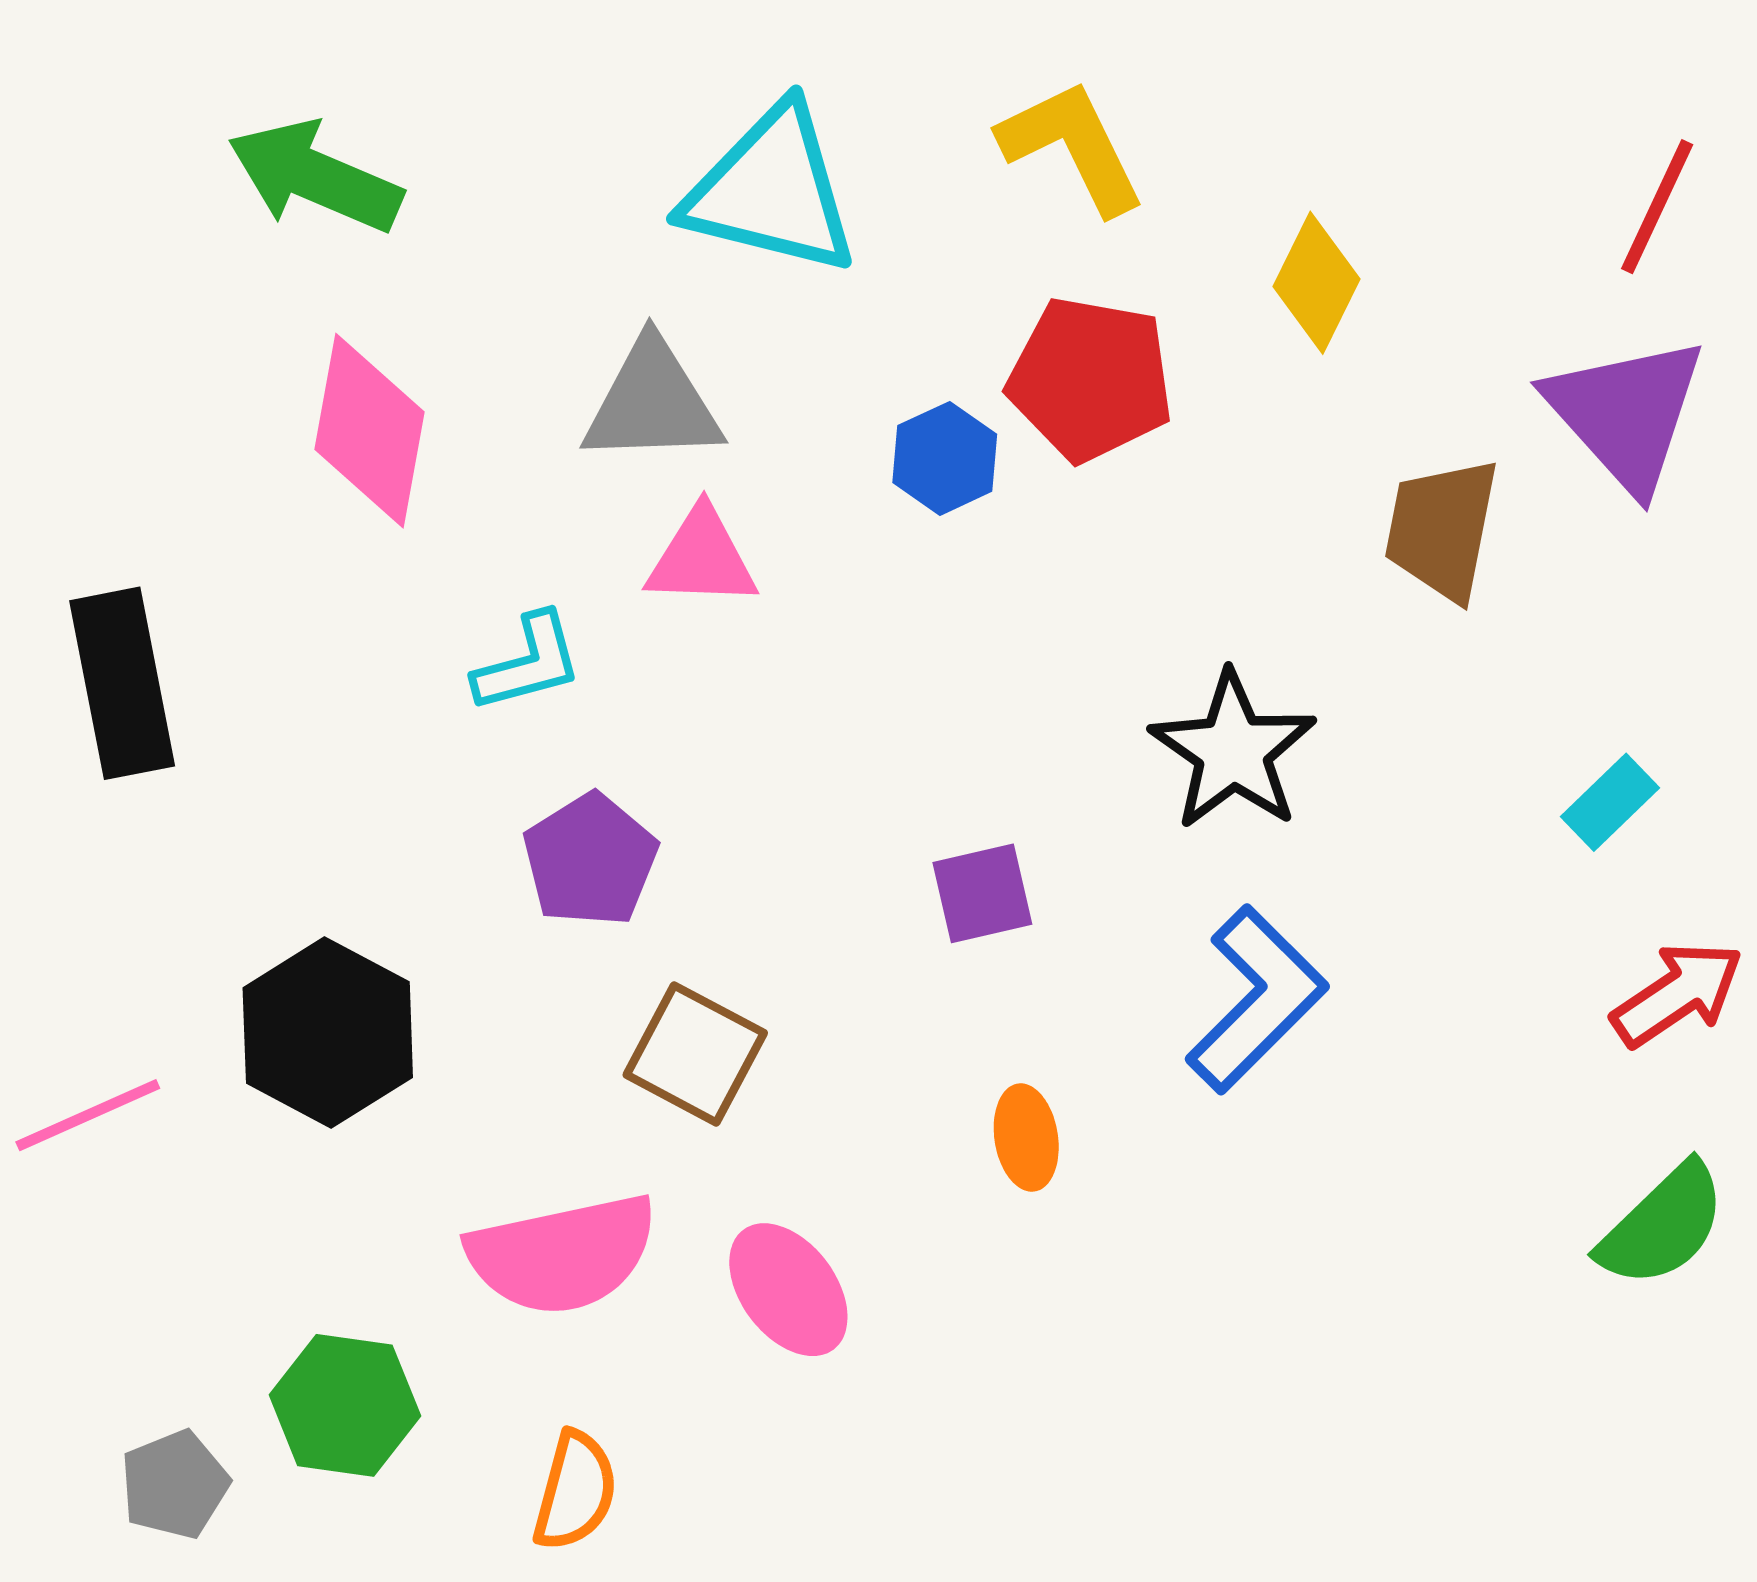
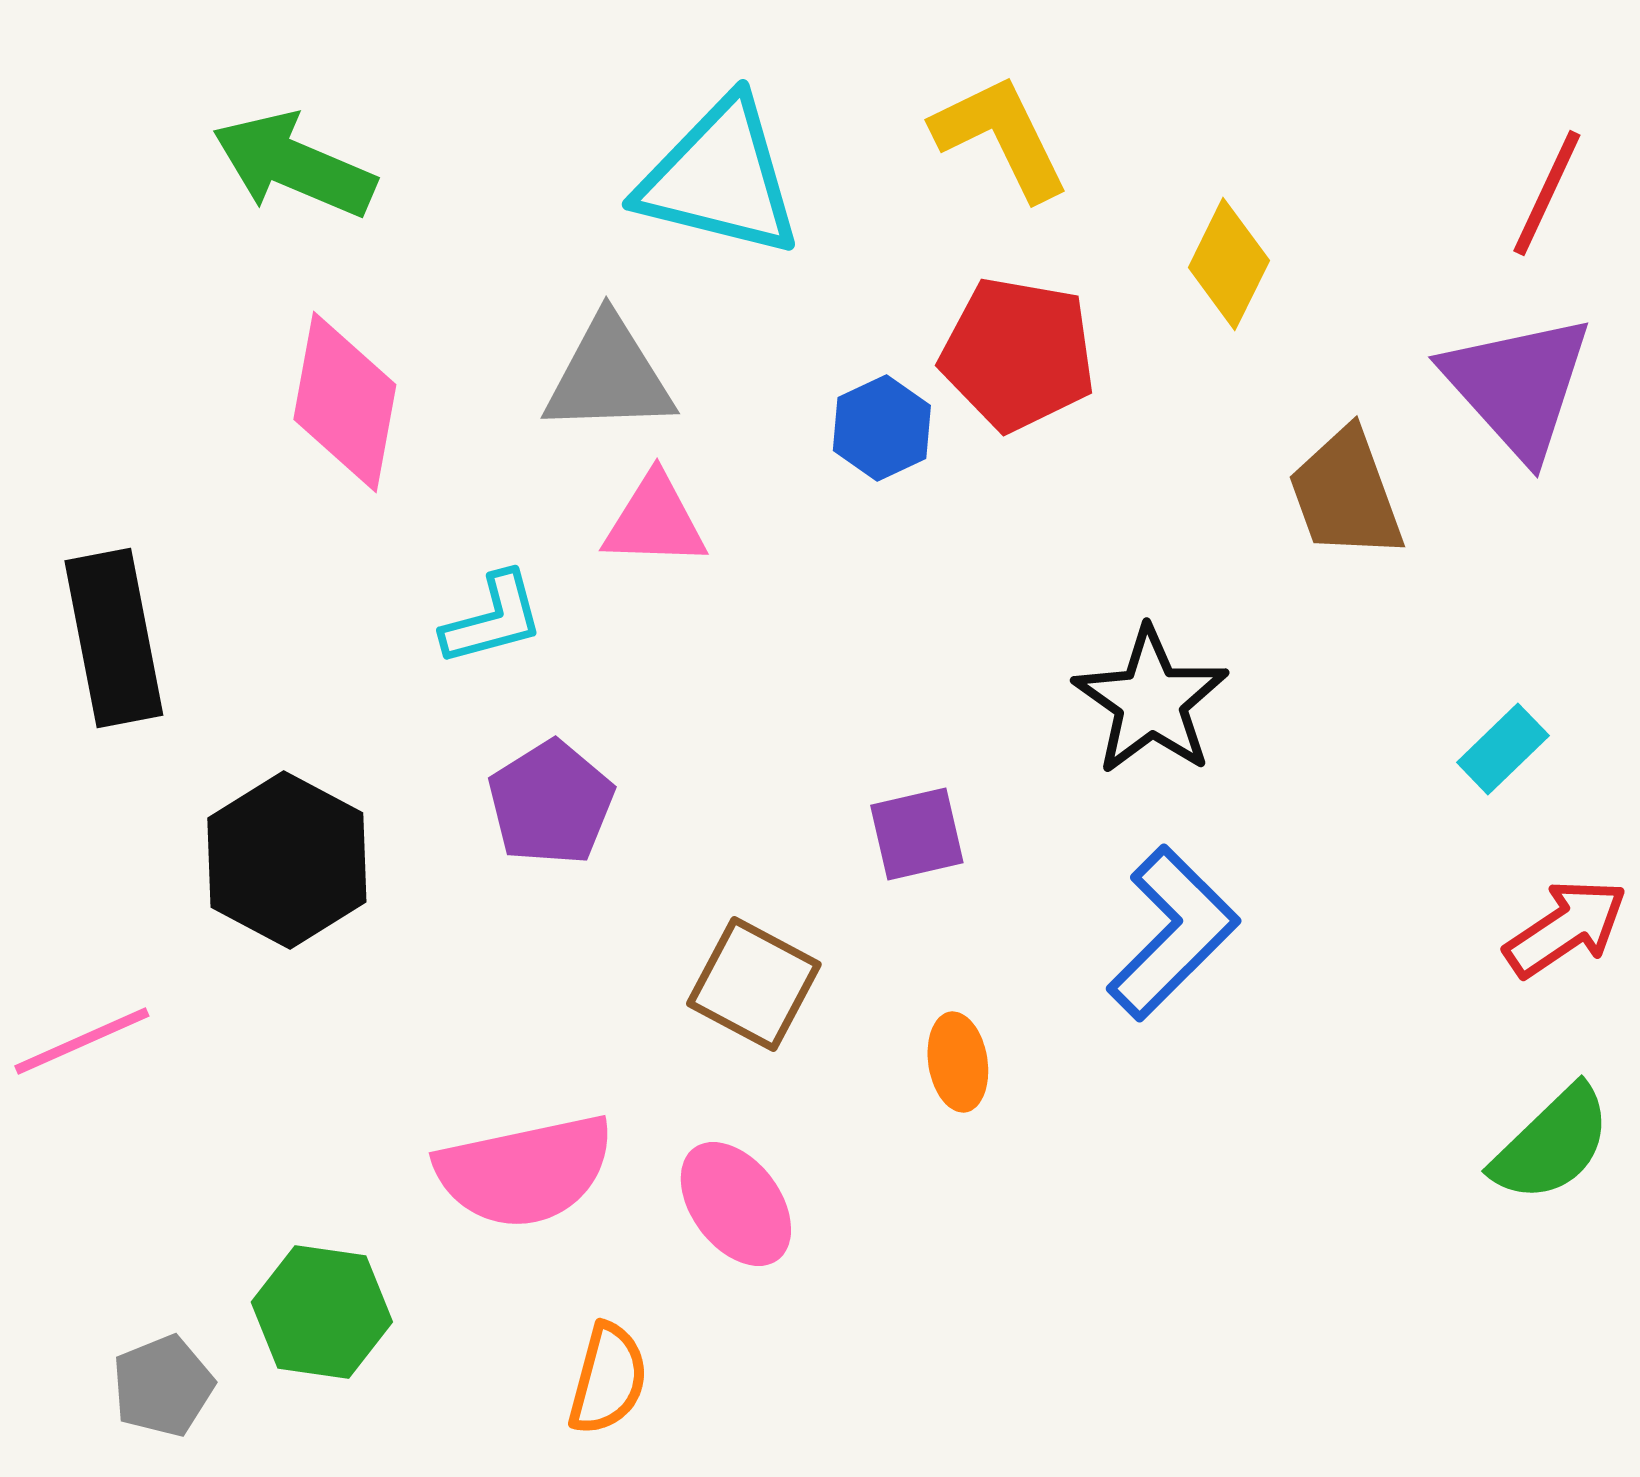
brown trapezoid: (1442, 529) -> (1346, 494), turned -31
black hexagon: (328, 1033) -> (287, 860), moved
brown square: (695, 1054) -> (754, 984), moved
orange semicircle: (575, 1491) -> (608, 1379), moved

